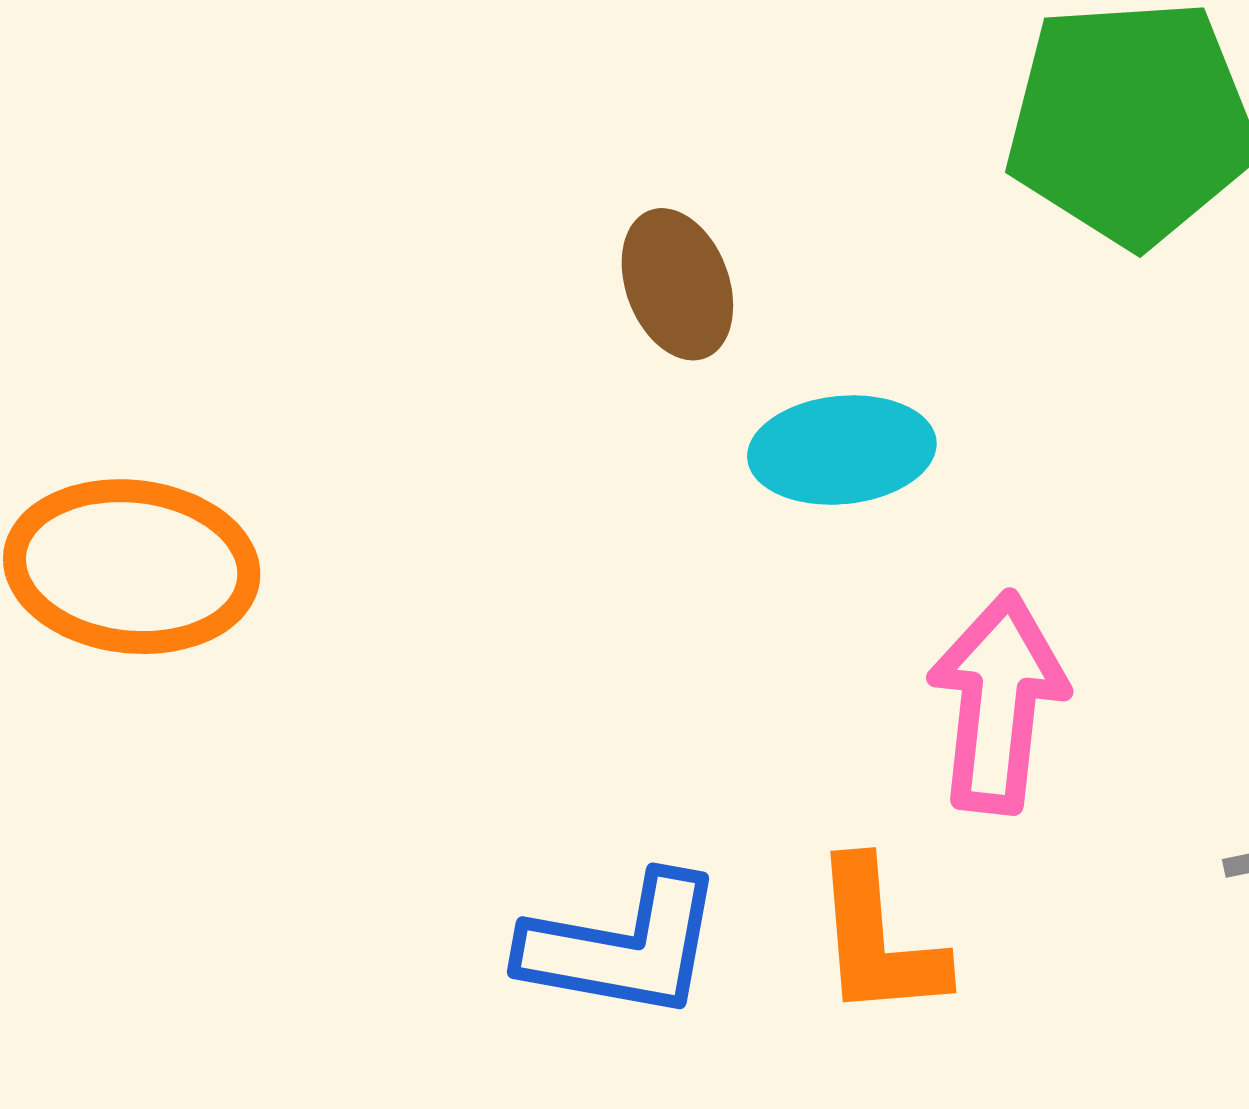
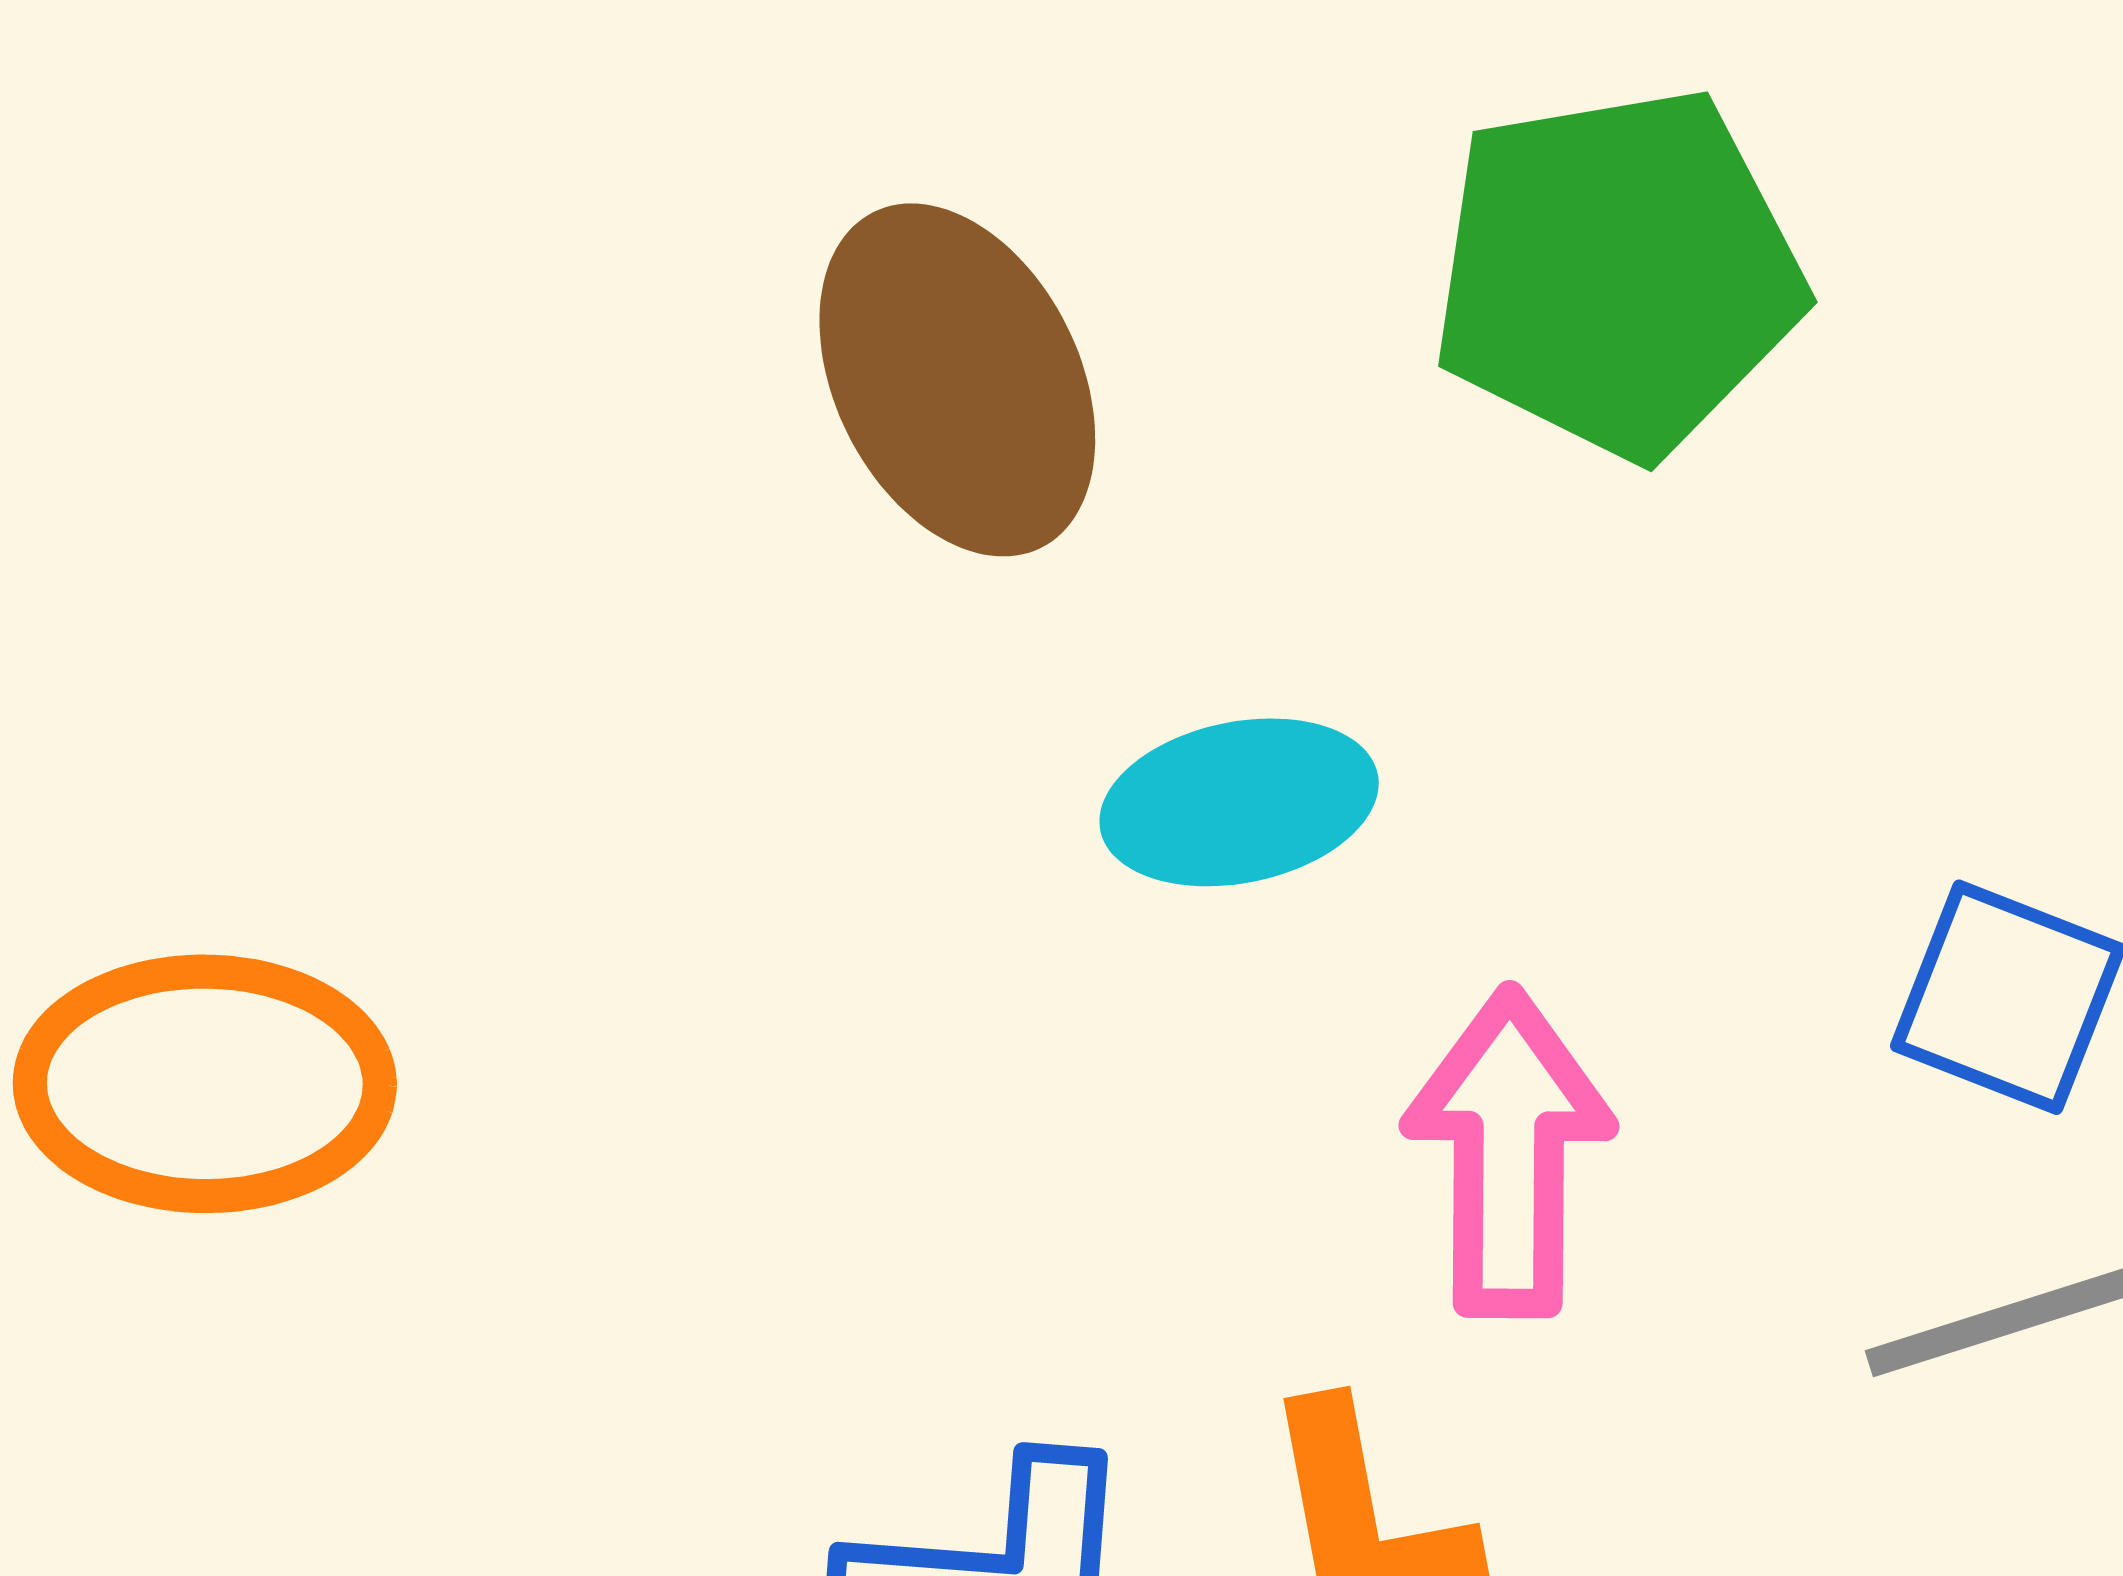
brown ellipse: (677, 284) -> (957, 380), moved, size x1.6

